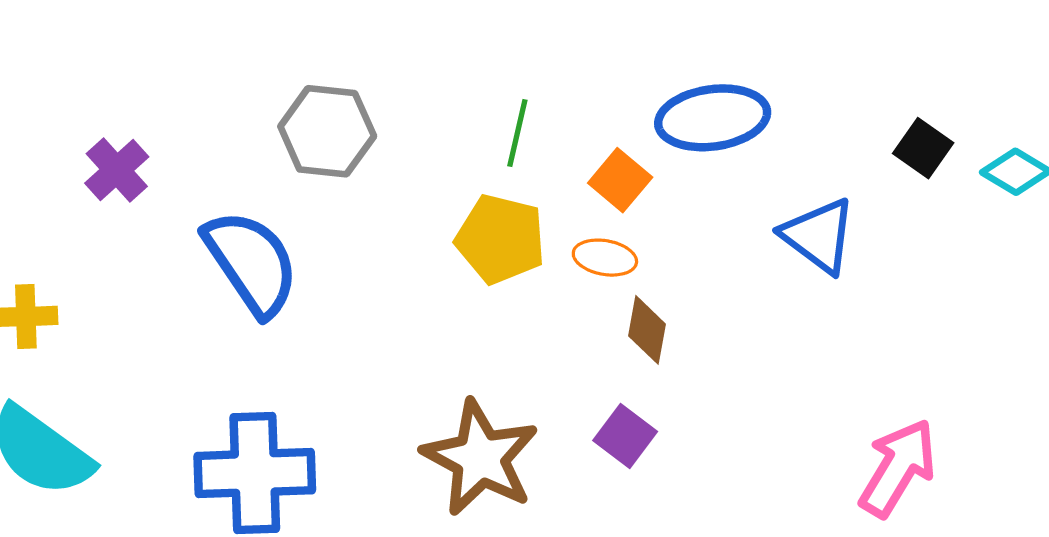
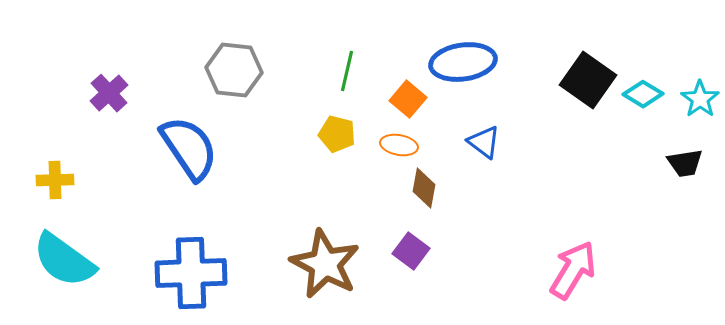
black square: (923, 148) -> (588, 80), size x1.6
blue triangle: (819, 236) -> (484, 142), moved, size x0.7
yellow pentagon: (501, 239) -> (337, 134), size x0.7

